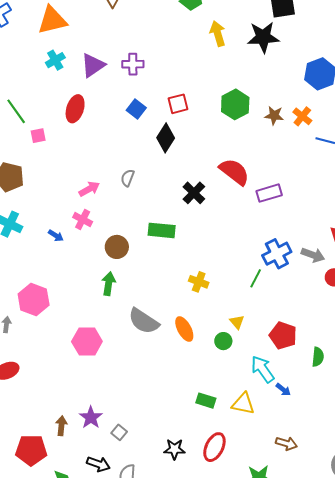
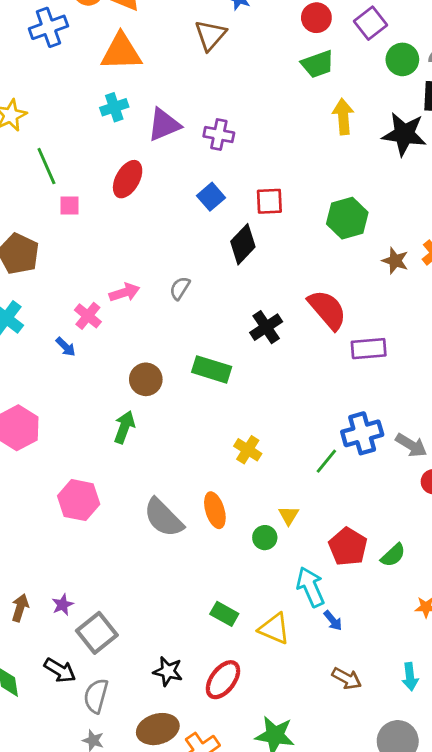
brown star: (274, 115) -> (395, 261), moved
pink cross: (83, 219) -> (88, 316), moved
gray semicircle: (144, 321) -> (163, 518), moved
green semicircle: (318, 357) -> (393, 555), moved, turned 30
purple star: (91, 417) -> (63, 605), size x0.7
gray square: (119, 432) -> (97, 633), size x1.8
brown arrow: (286, 444) -> (347, 678), moved

